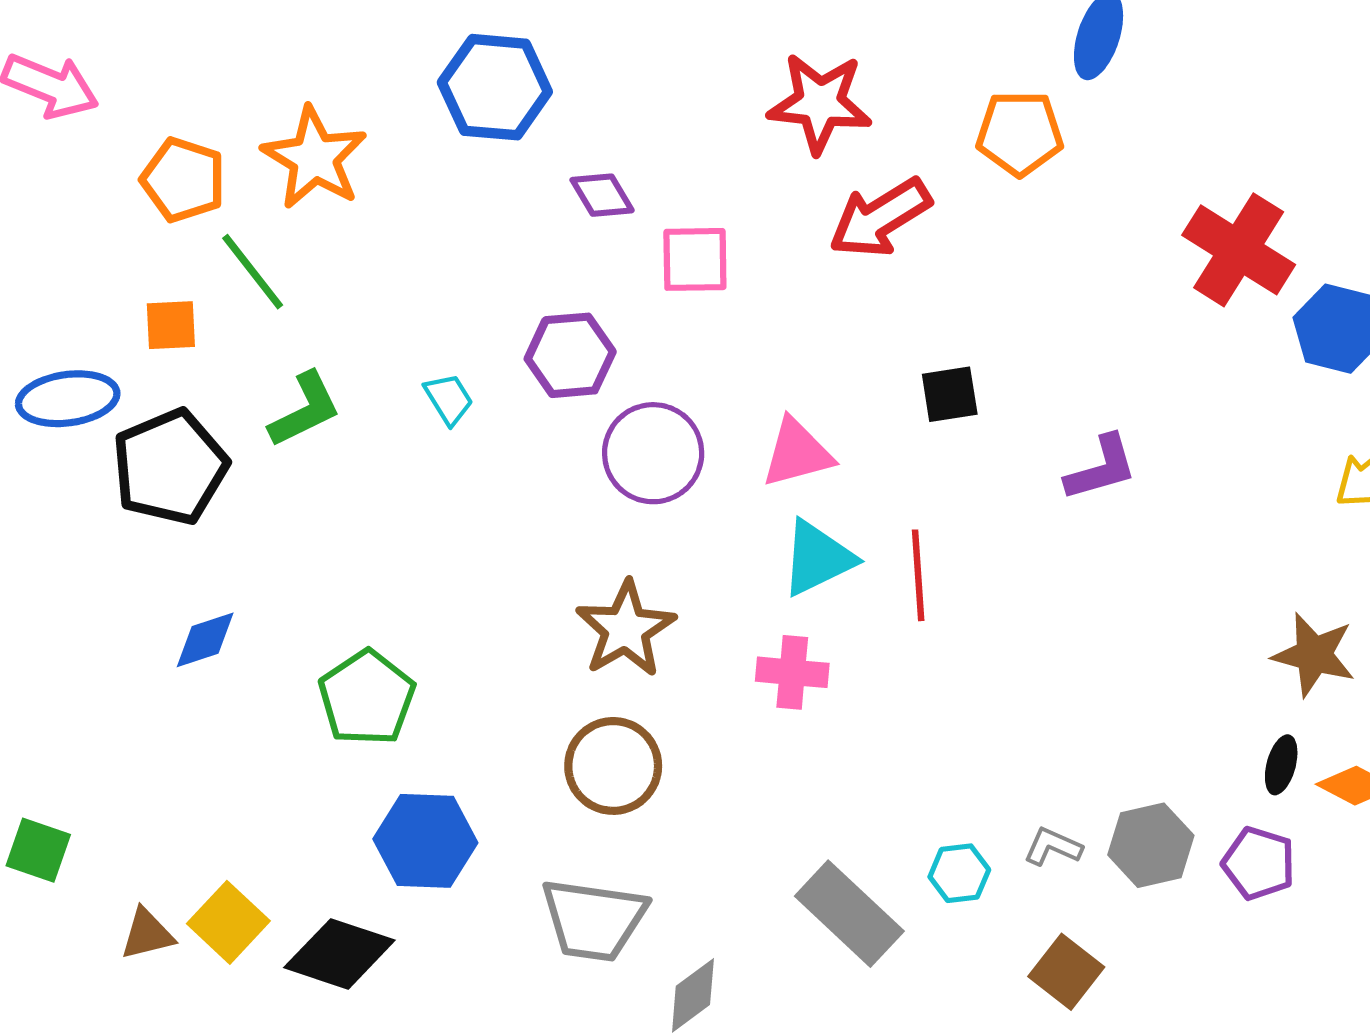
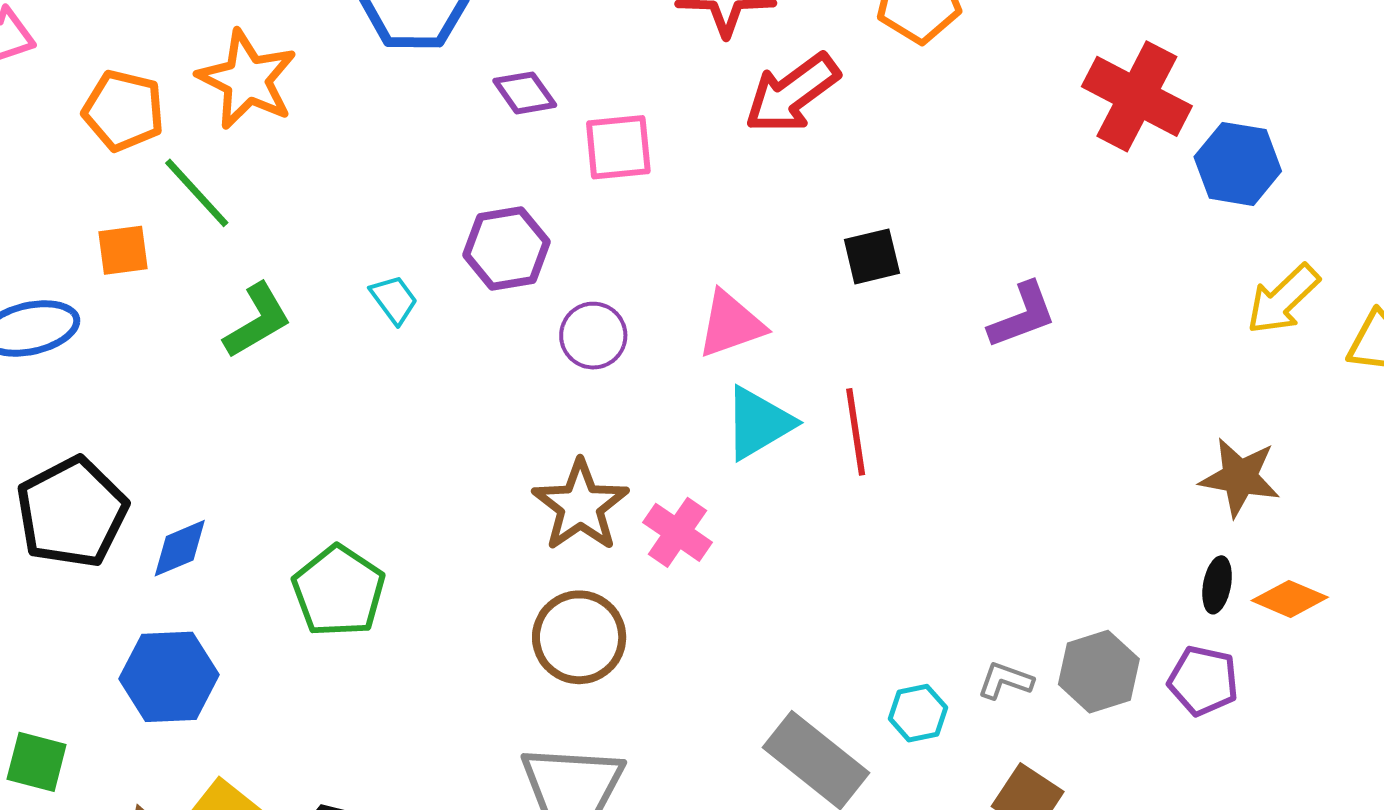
purple circle: (653, 453) -> (593, 336), size x0.7
black pentagon: (170, 467) -> (72, 512), moved
pink cross: (792, 672) -> (678, 532), moved, turned 34
blue hexagon: (425, 841) -> (169, 677), moved

